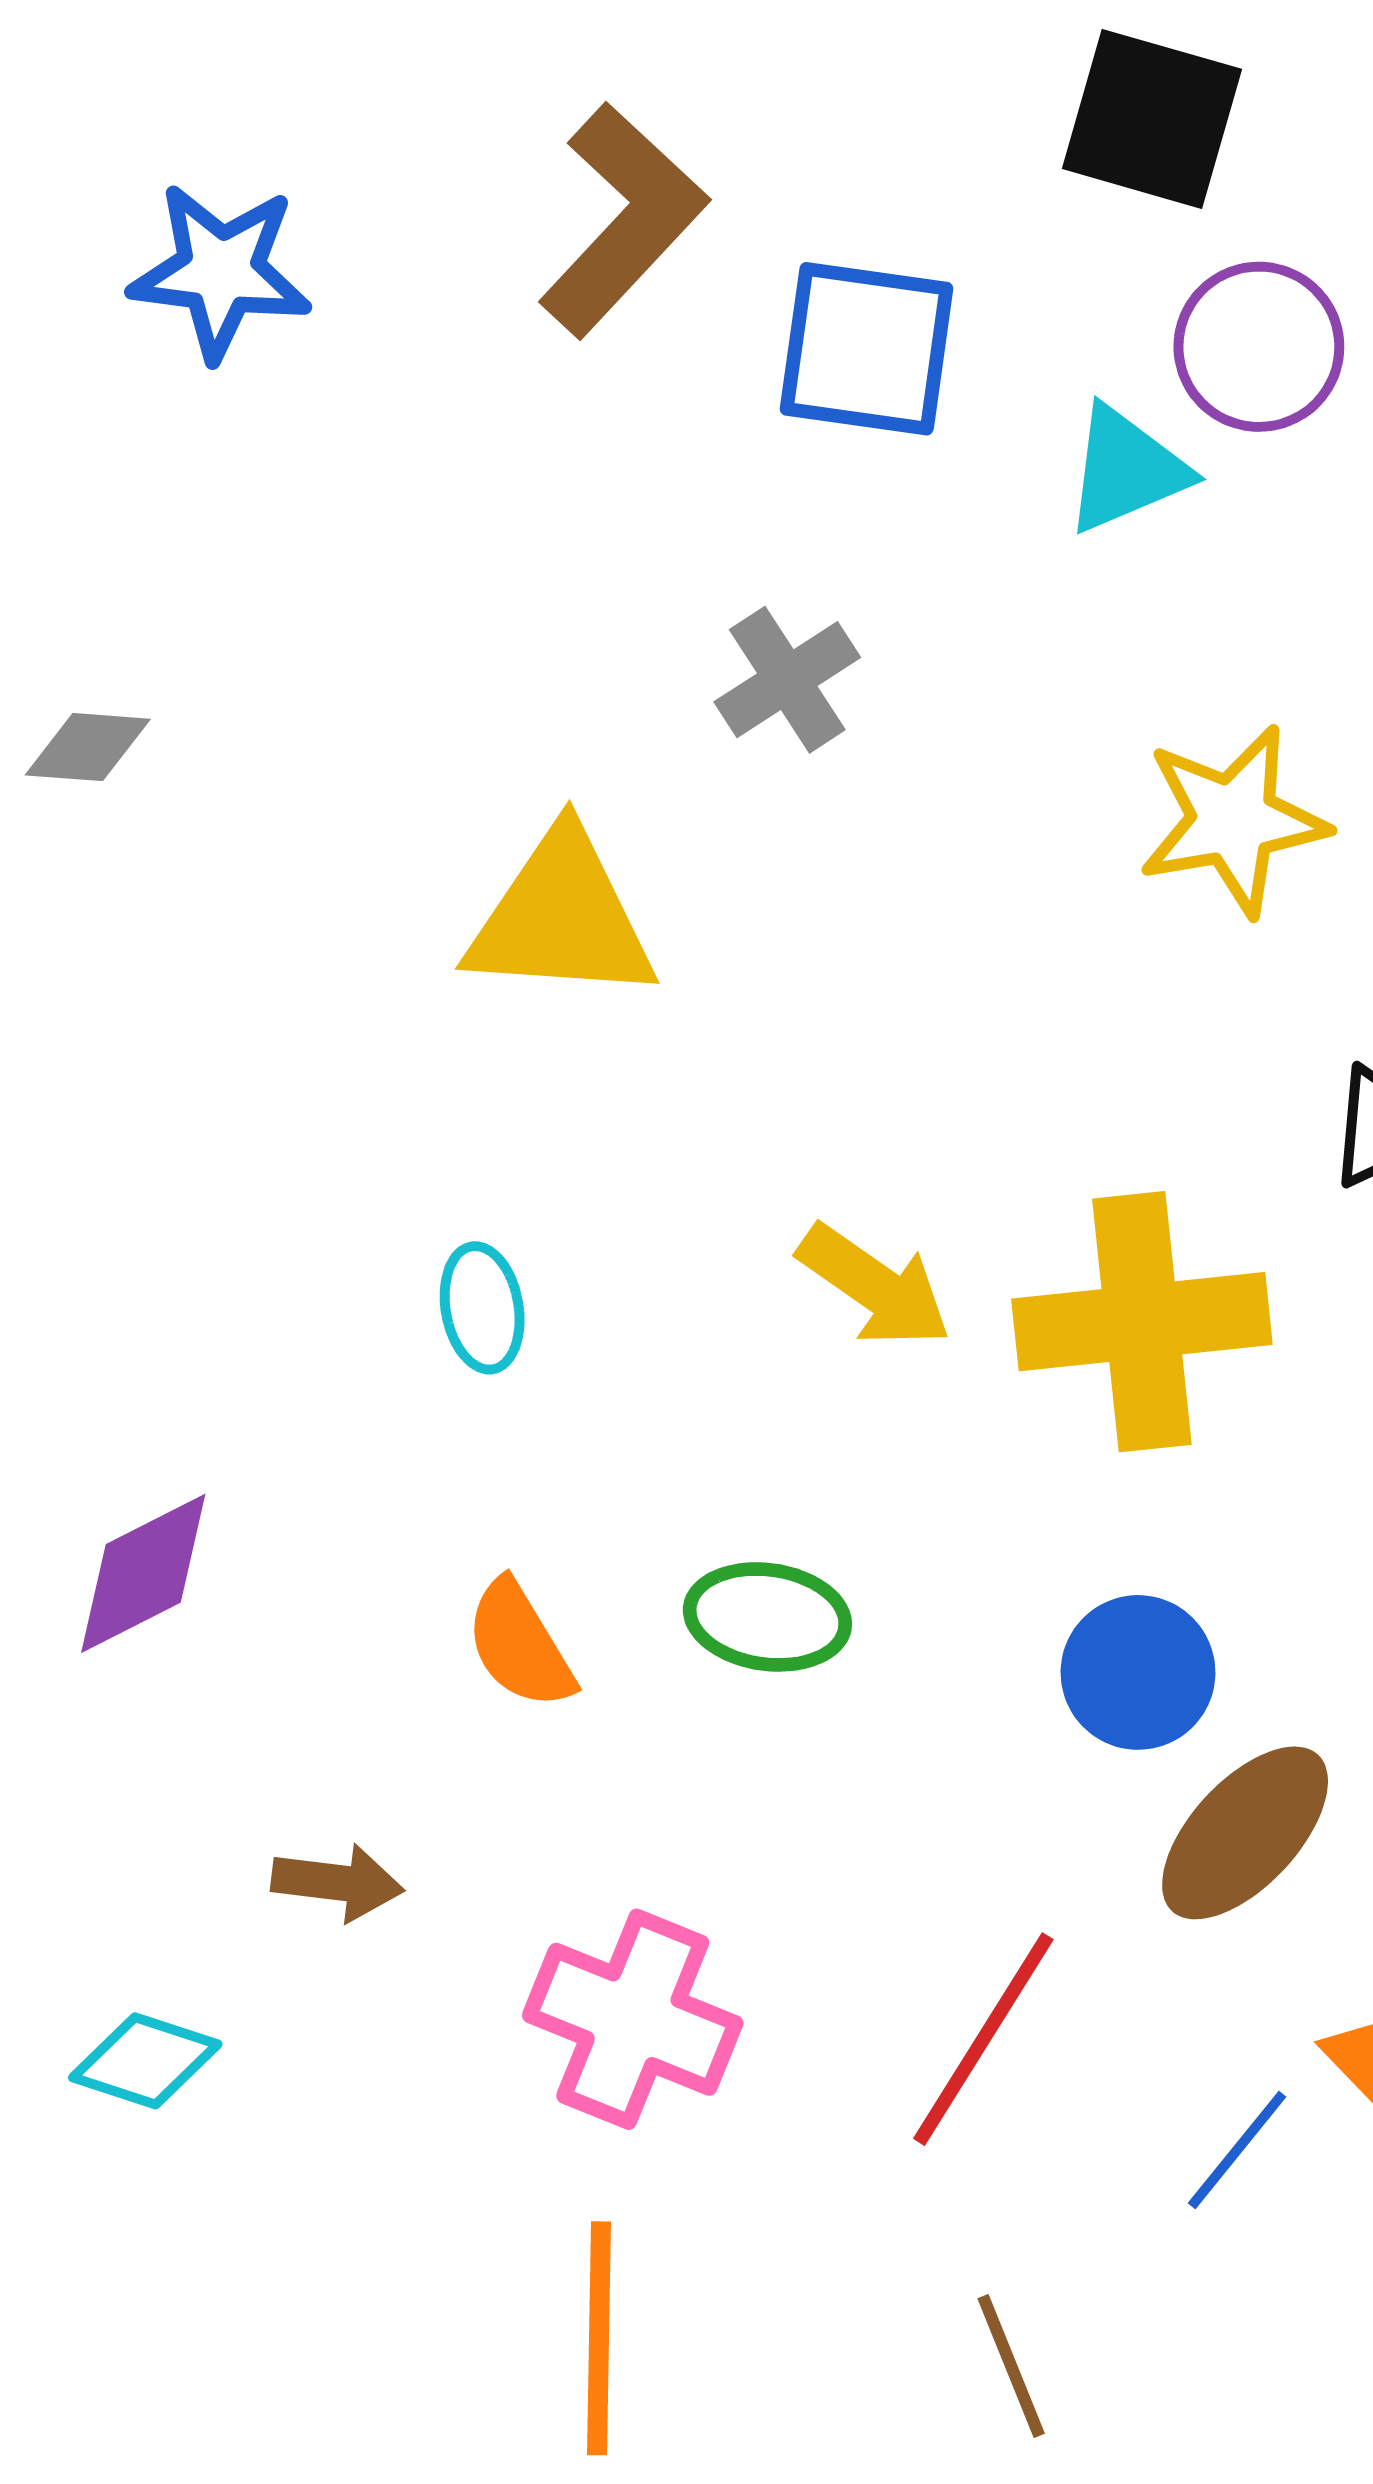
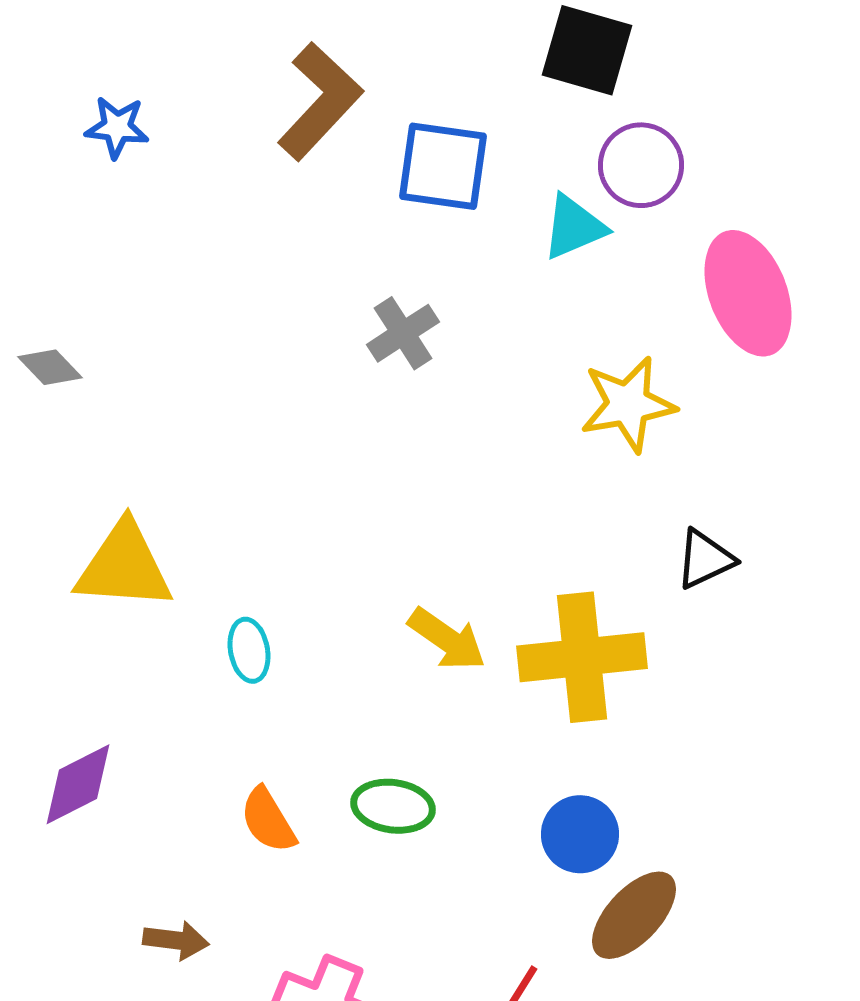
blue star: (221, 271) -> (117, 127), size x0.7
gray diamond: (88, 747) -> (50, 367), turned 42
yellow triangle: (561, 917) -> (124, 566), moved

